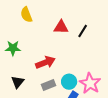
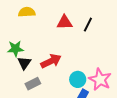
yellow semicircle: (26, 15) -> (27, 12), turned 112
black triangle: (18, 82) -> (24, 63), moved
gray rectangle: (48, 85) -> (33, 84), moved

